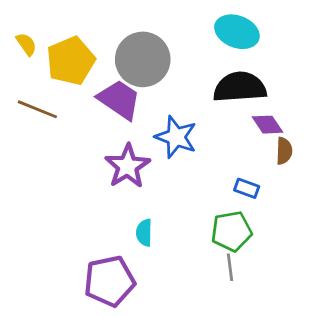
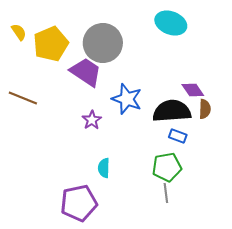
black semicircle: (240, 87) -> (172, 111), moved
brown line: (37, 109) -> (23, 98), moved
purple star: (127, 166) -> (92, 120), size x0.6

